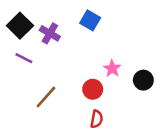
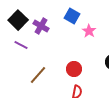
pink star: (112, 68) -> (89, 31), moved

